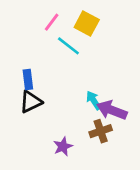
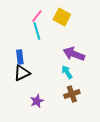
cyan line: (68, 46) -> (37, 31), moved, turned 36
purple arrow: (112, 110) -> (74, 54), moved
purple star: (63, 146) -> (37, 101), moved

